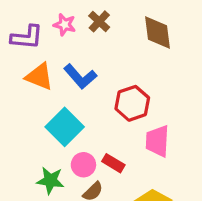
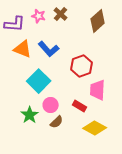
brown diamond: (157, 32) -> (98, 21), turned 55
red rectangle: (113, 163) -> (80, 106), moved
green star: (50, 180) -> (30, 115), turned 30

